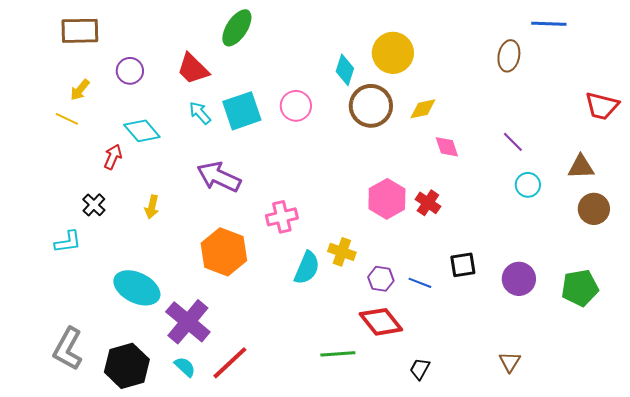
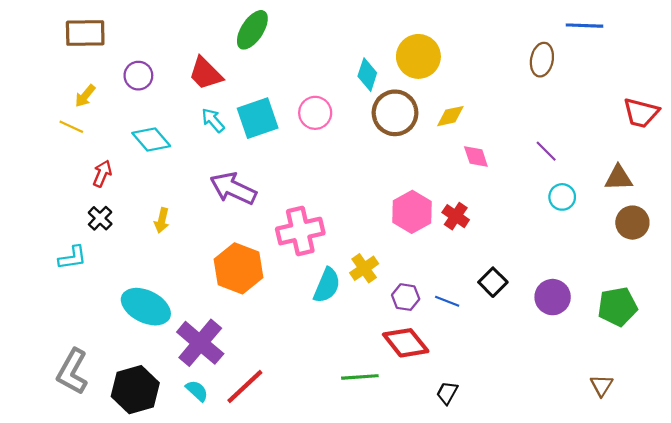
red arrow: (113, 157) -> (102, 174), moved
pink cross: (282, 217) -> (300, 231), size x1.4
yellow cross: (342, 252) -> (364, 268), turned 36
black square: (463, 265) -> (493, 282), turned -36
brown triangle: (510, 362) -> (602, 385), moved

